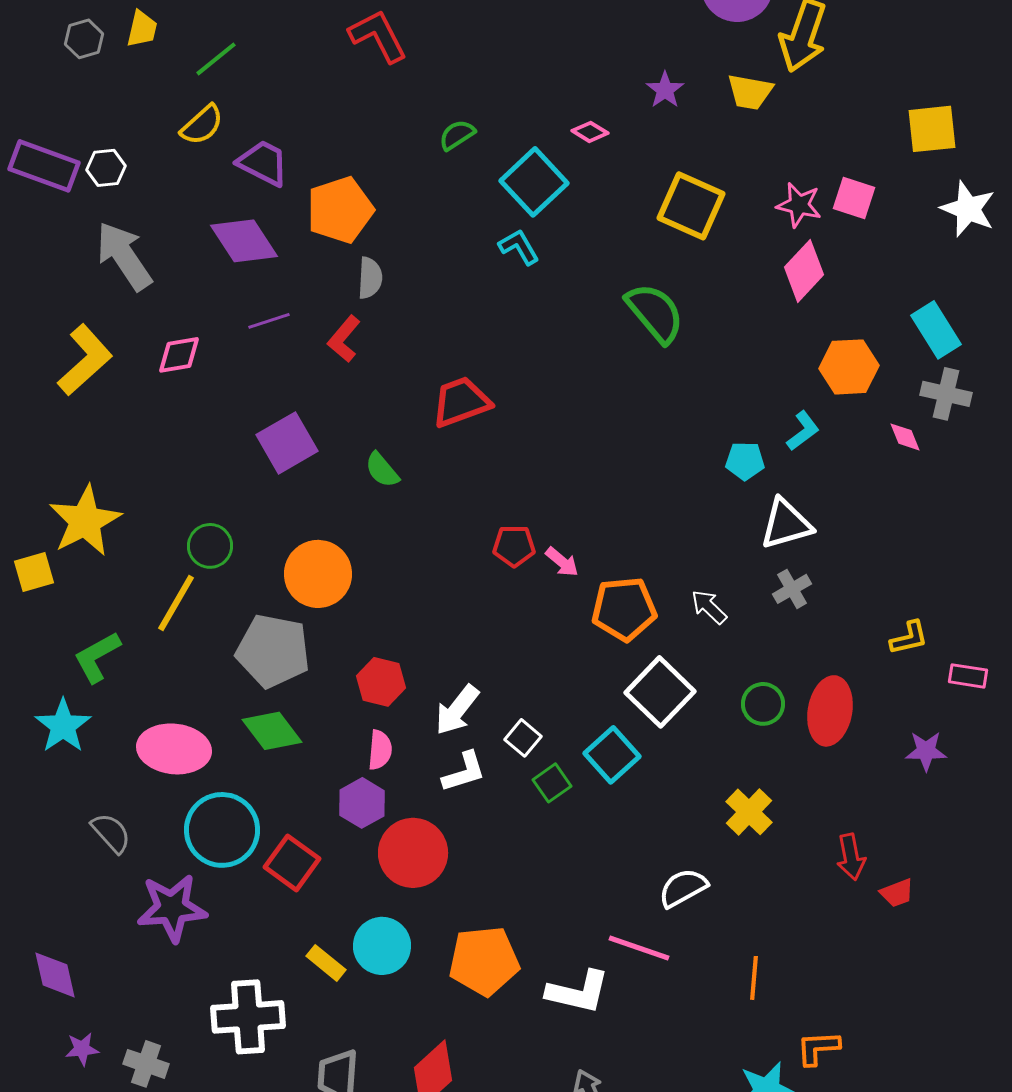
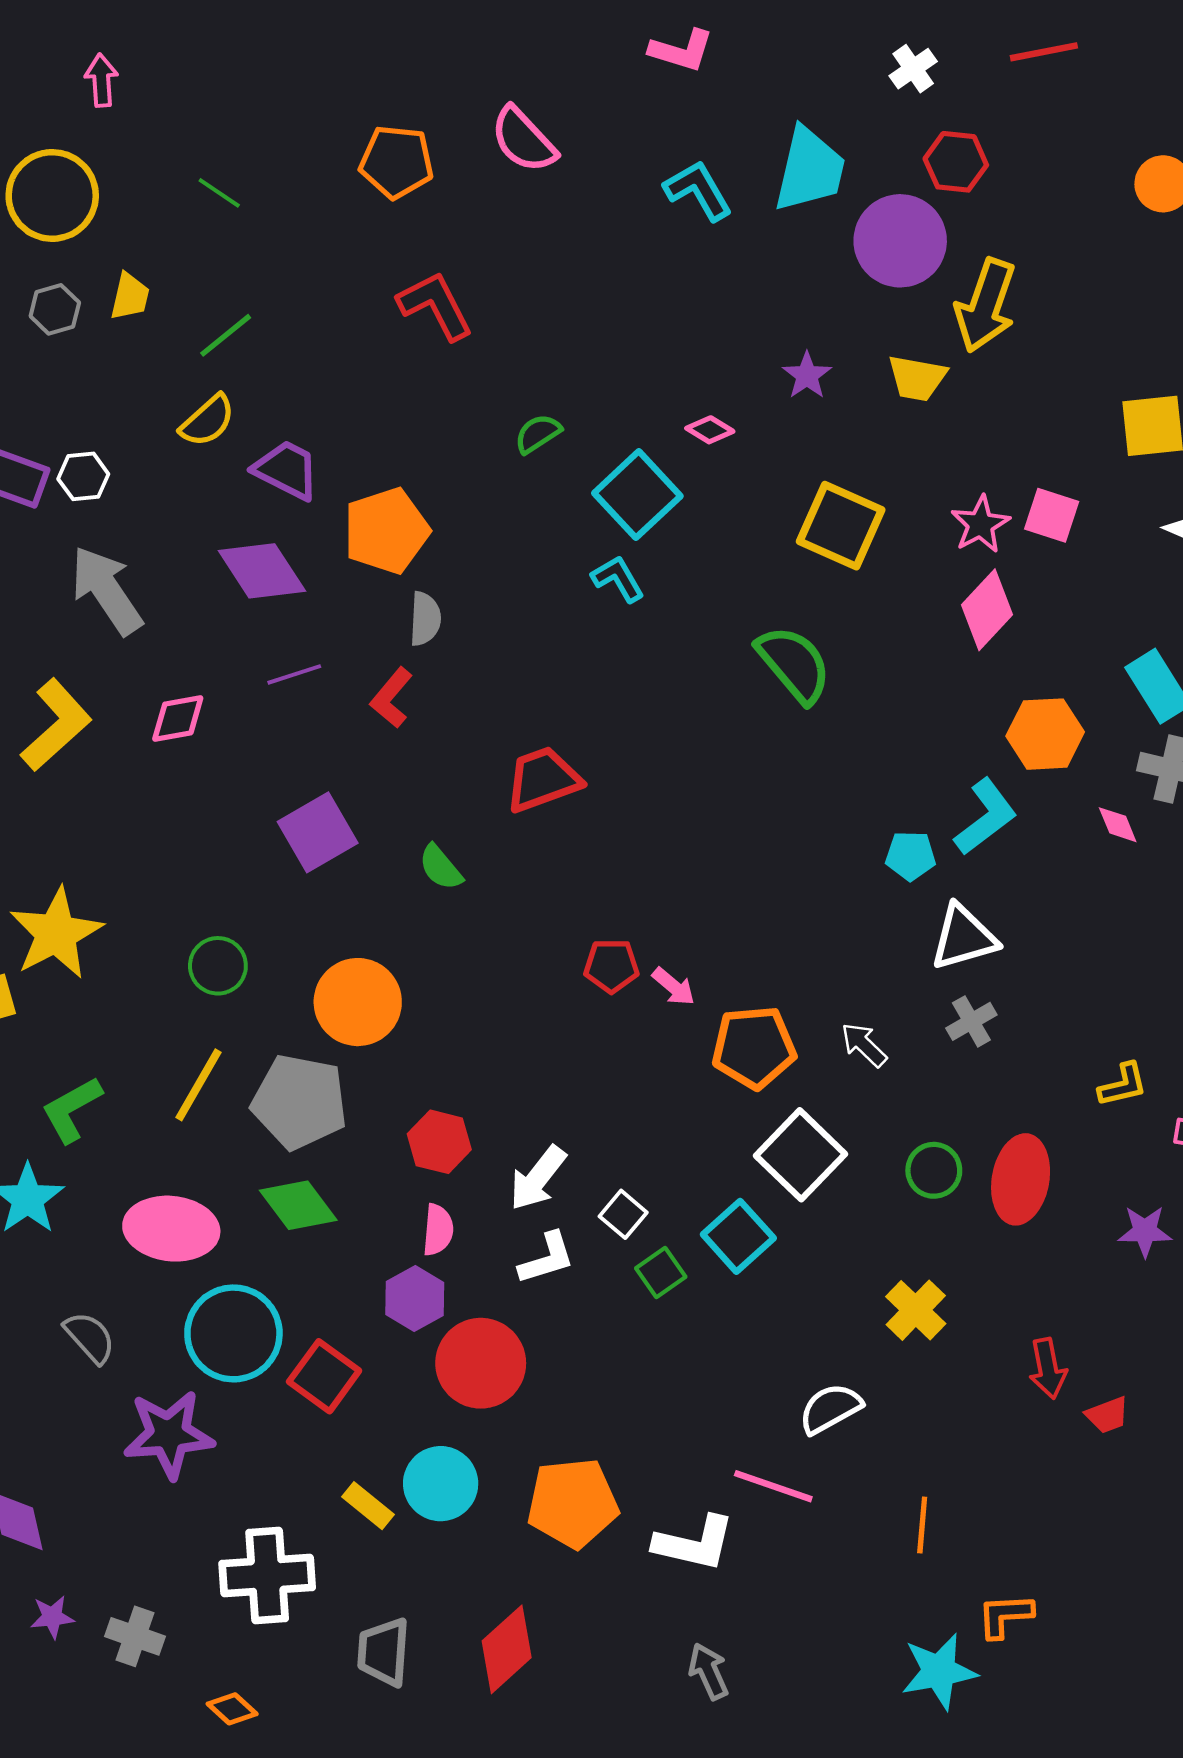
pink star: (799, 205) -> (980, 524), turned 30
cyan L-shape: (803, 431) -> (986, 817), size x1.5
yellow line: (176, 603) -> (198, 1085), moved

